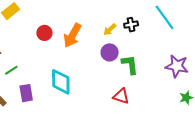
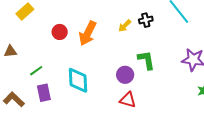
purple circle: (110, 52) -> (125, 75), moved
green line: (11, 70) -> (36, 71), moved
red triangle: (121, 96) -> (128, 100), moved

